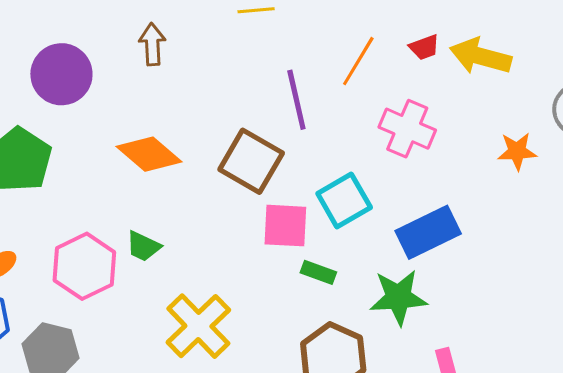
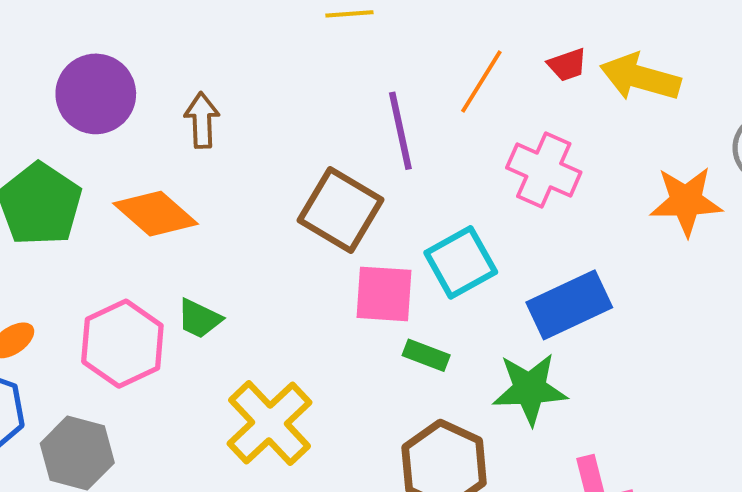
brown arrow: (152, 44) -> (202, 120), moved
orange star: (517, 151) -> (686, 201), size x1.4
orange diamond: (149, 154) -> (155, 214), moved

